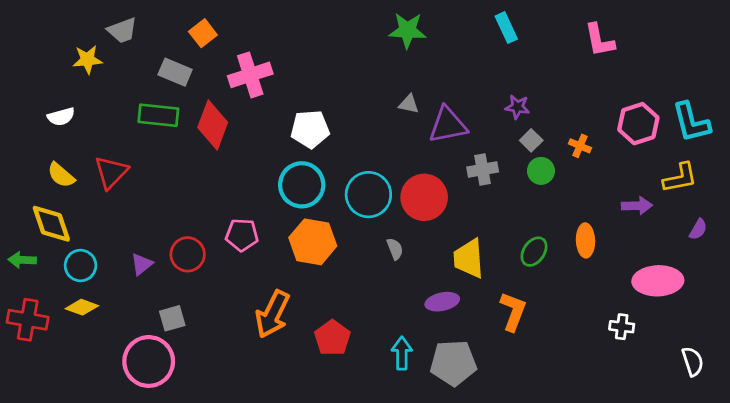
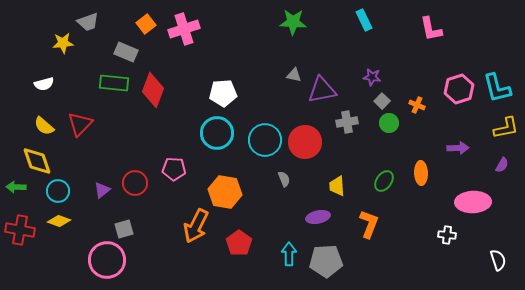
pink cross: (250, 75) -> (184, 29), moved
yellow L-shape: (680, 178) -> (506, 128), moved
orange hexagon: (313, 242) -> (225, 192), moved
yellow trapezoid: (469, 259) -> (337, 186), size x0.7

